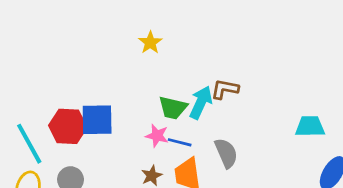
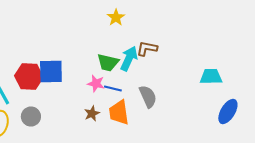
yellow star: (150, 43) -> (116, 18), moved

